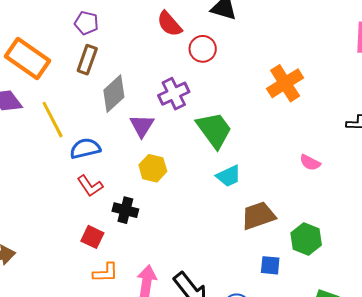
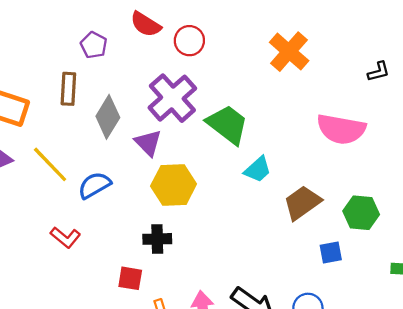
purple pentagon: (86, 23) -> (94, 45), moved, turned 30
purple cross: (174, 94) -> (172, 98), size x1.4
pink semicircle: (310, 163) -> (341, 129), size x2.0
yellow hexagon: (153, 168) -> (174, 185), size x1.4
red L-shape: (90, 186) -> (65, 237), moved

